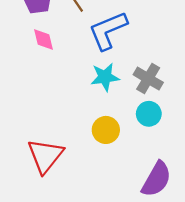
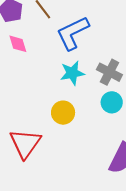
yellow circle: (106, 130) -> (63, 113), moved

